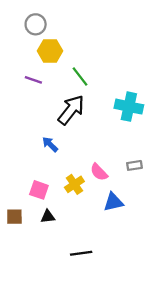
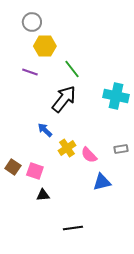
yellow cross: (74, 184) -> (67, 148), moved
brown square: (14, 217) -> (13, 167), moved, turned 35

